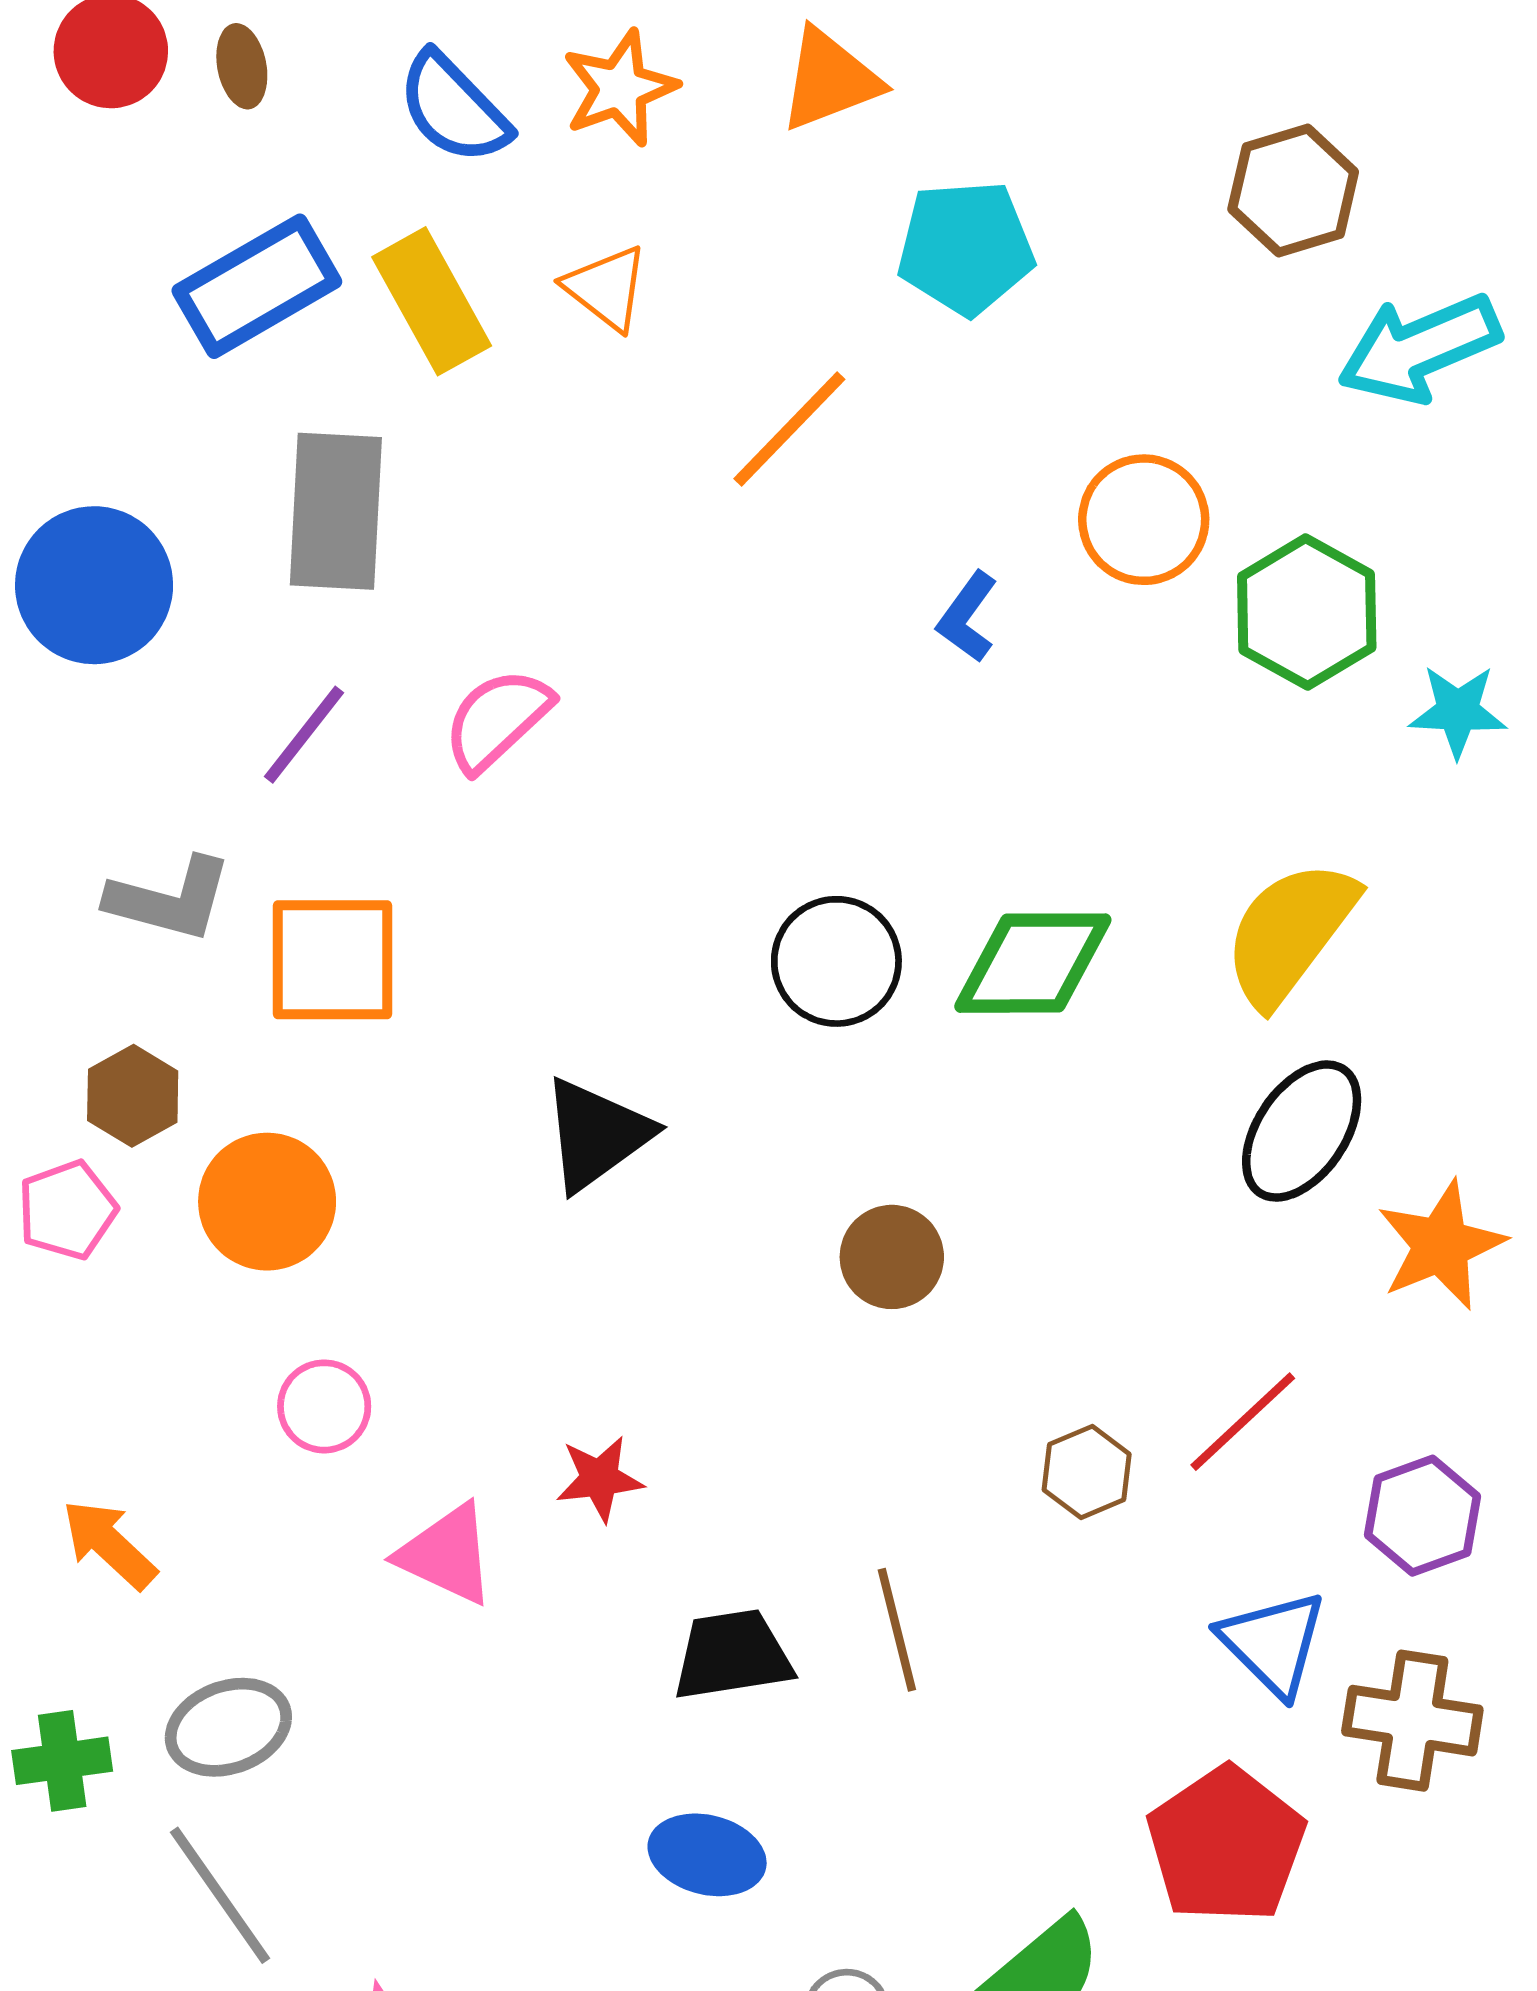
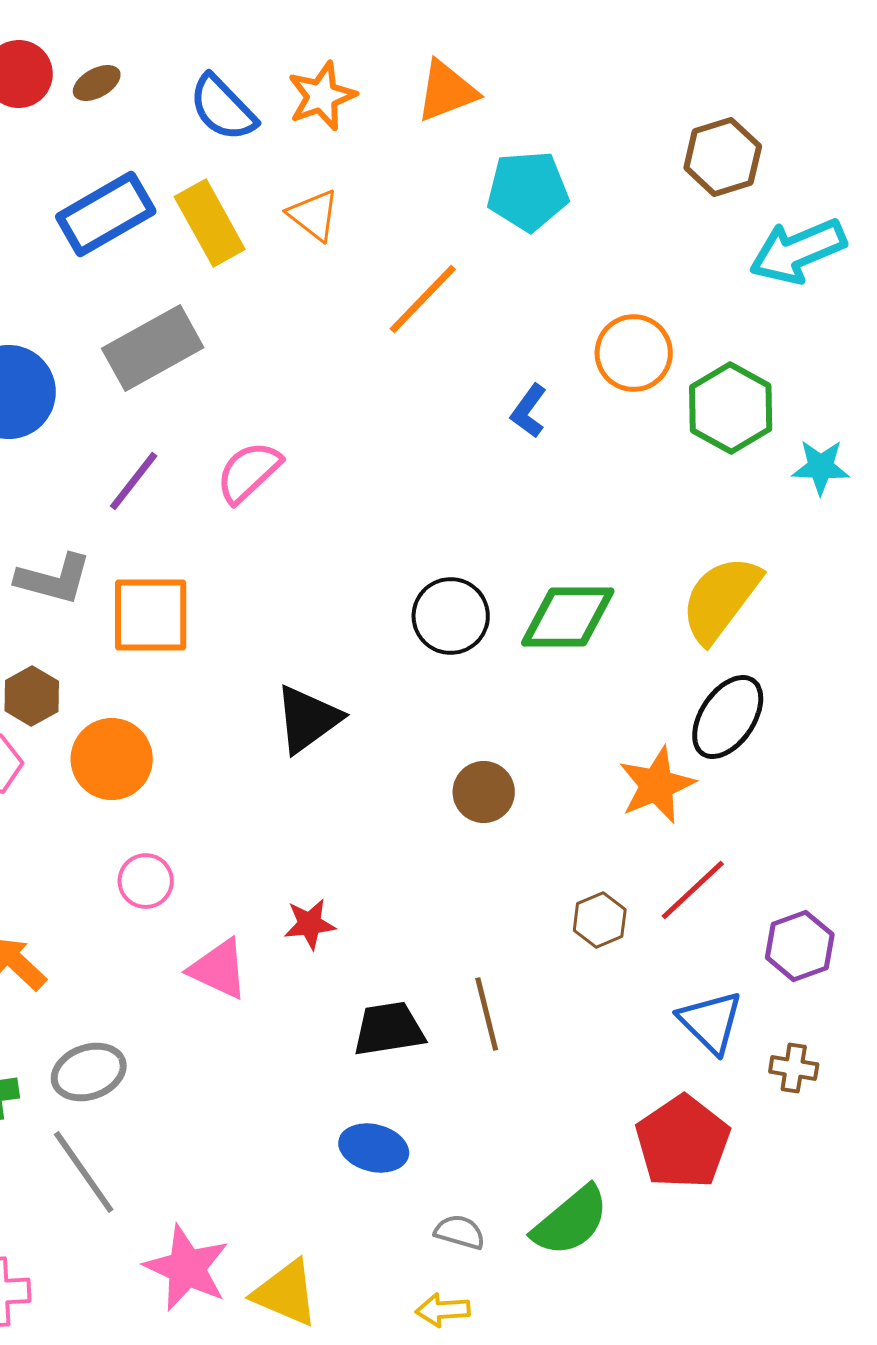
brown ellipse: (242, 66) -> (97, 83), turned 72
gray rectangle: (336, 511) -> (153, 348), turned 58
orange star: (1441, 1245) -> (657, 785), moved
brown cross: (1412, 1721) -> (794, 1068), size x0.6

